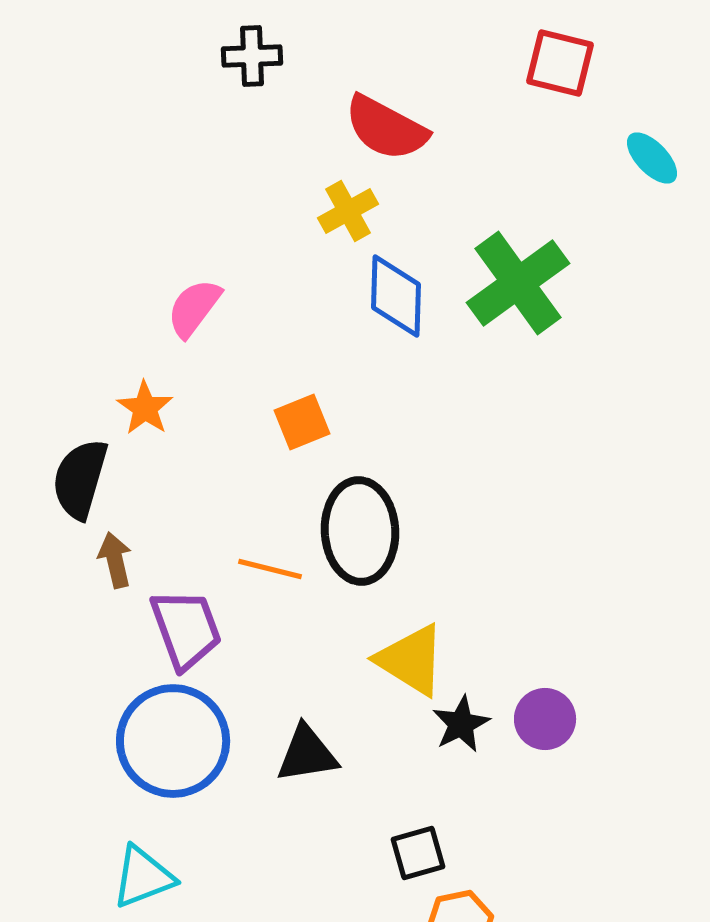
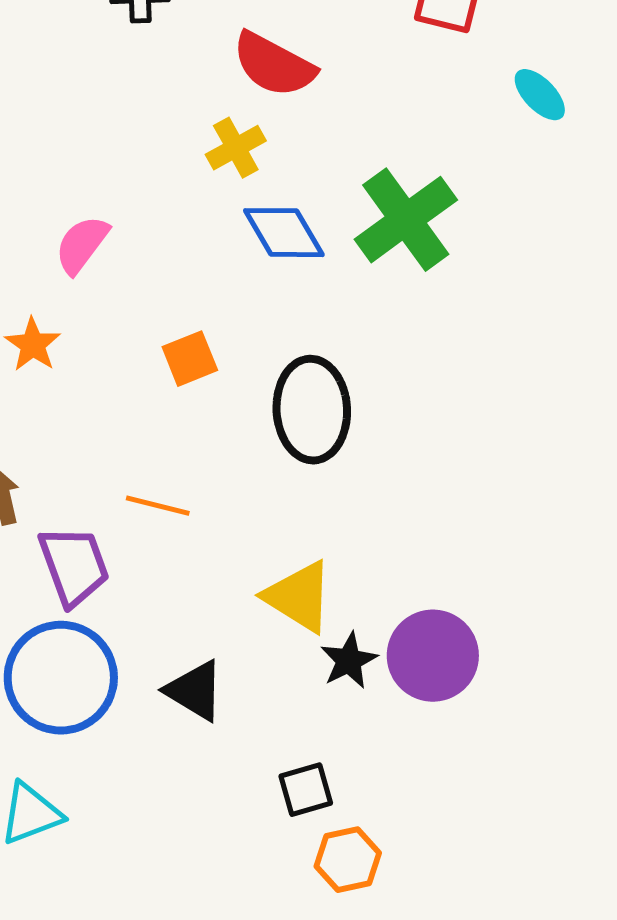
blue diamond: (396, 296) -> (284, 233), turned -32
black ellipse: (360, 531) -> (312, 410), moved
purple circle: (545, 719) -> (433, 656), size x1.5
black triangle: (307, 754) -> (195, 691), turned 40

